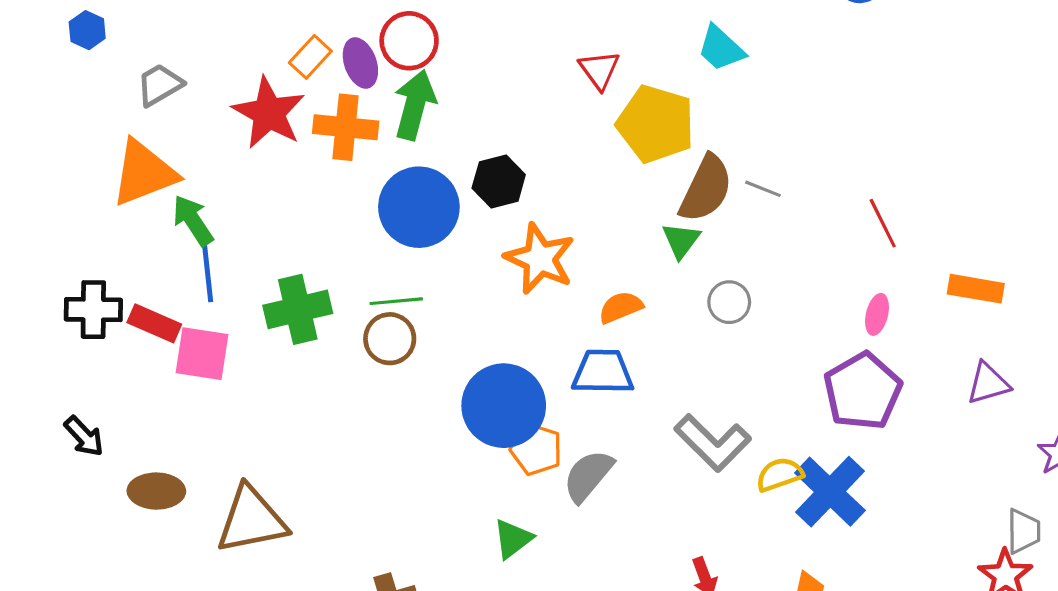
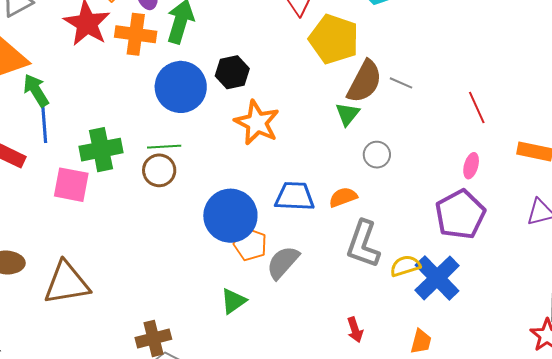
orange semicircle: (621, 307) -> (343, 197), moved
pink square: (202, 354) -> (71, 185), moved
gray L-shape: (713, 443) -> (363, 244), turned 63

